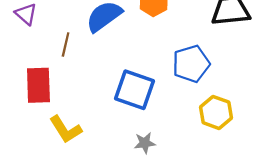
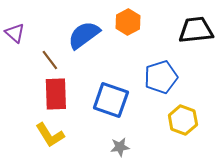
brown line: (66, 45) -> (50, 60), turned -50
red rectangle: (38, 85) -> (56, 94), moved

